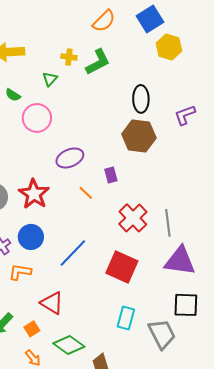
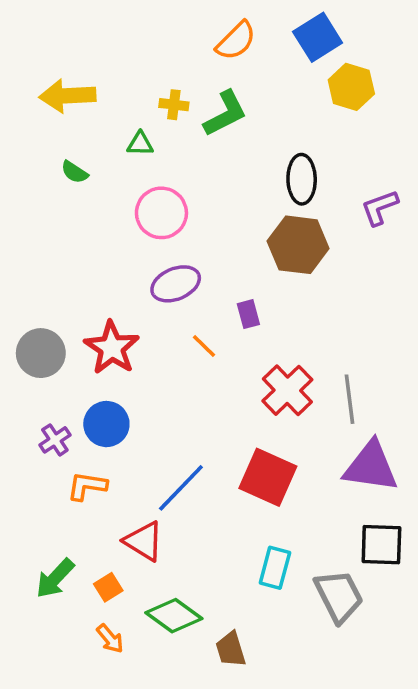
green triangle: (50, 79) -> (140, 144), turned 49
pink circle: (37, 118) -> (161, 213), moved
blue line: (73, 253) -> (181, 488), moved

